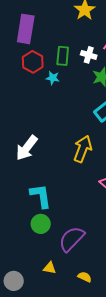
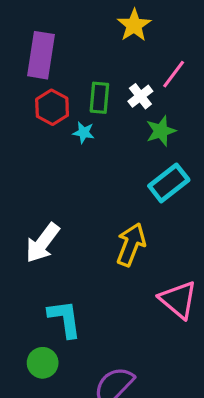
white cross: (89, 55) -> (140, 96), turned 35
green circle: (41, 224) -> (43, 363), moved

